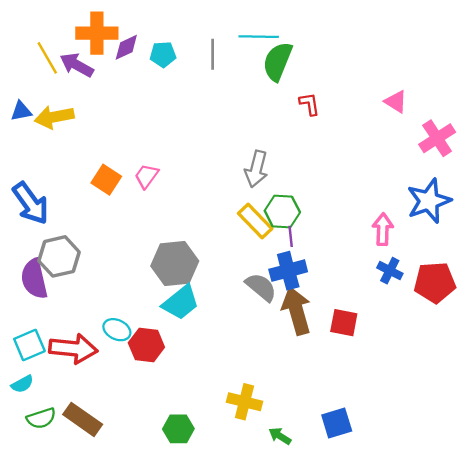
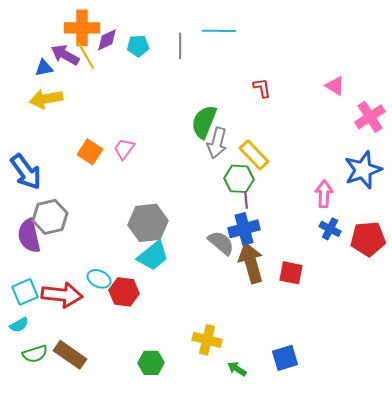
yellow line: (47, 58) -> (86, 56), moved
green semicircle: (278, 61) -> (204, 122), moved
blue triangle: (21, 111) -> (44, 68), moved
yellow rectangle: (255, 221) -> (254, 155), moved

